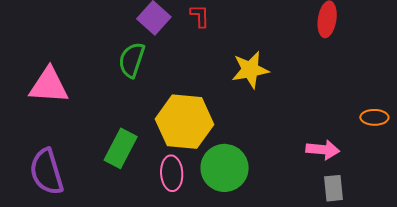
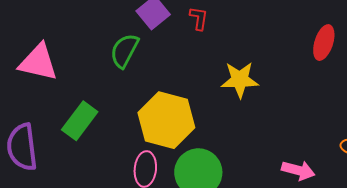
green rectangle: (121, 148) -> (80, 121), moved

